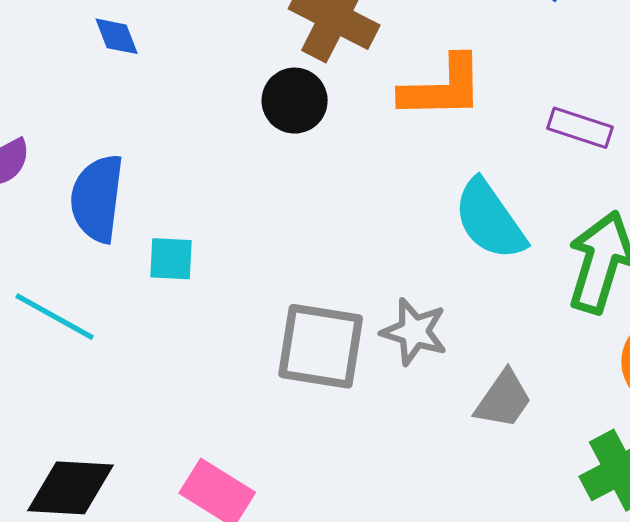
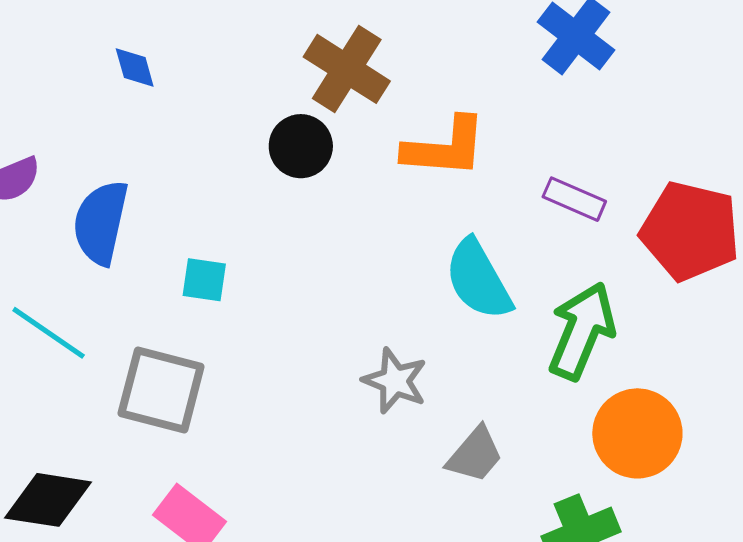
cyan square: (171, 259) -> (204, 280), moved
gray square: (321, 346) -> (161, 390), moved

